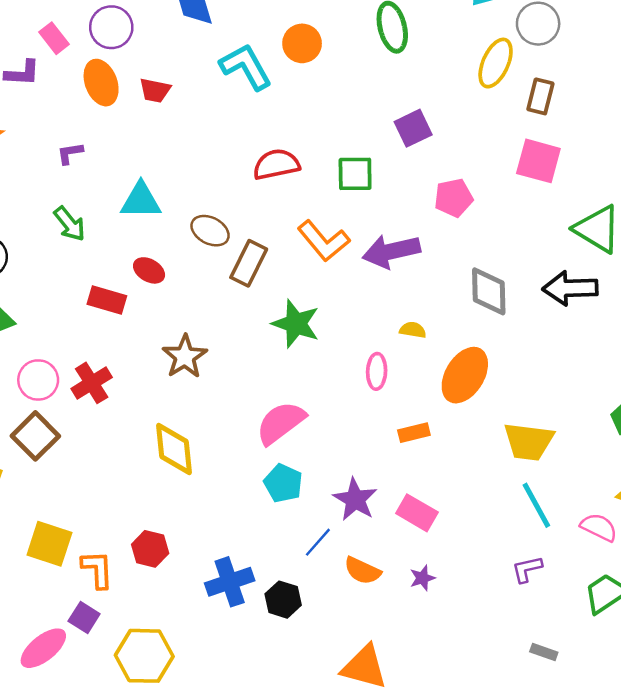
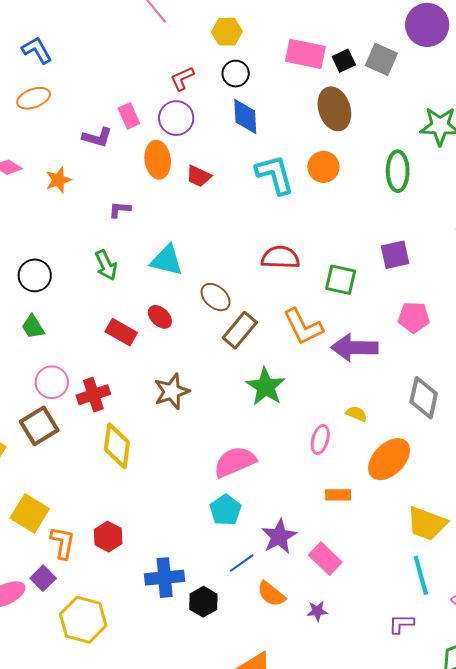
yellow diamond: (174, 449) -> (117, 446), moved

